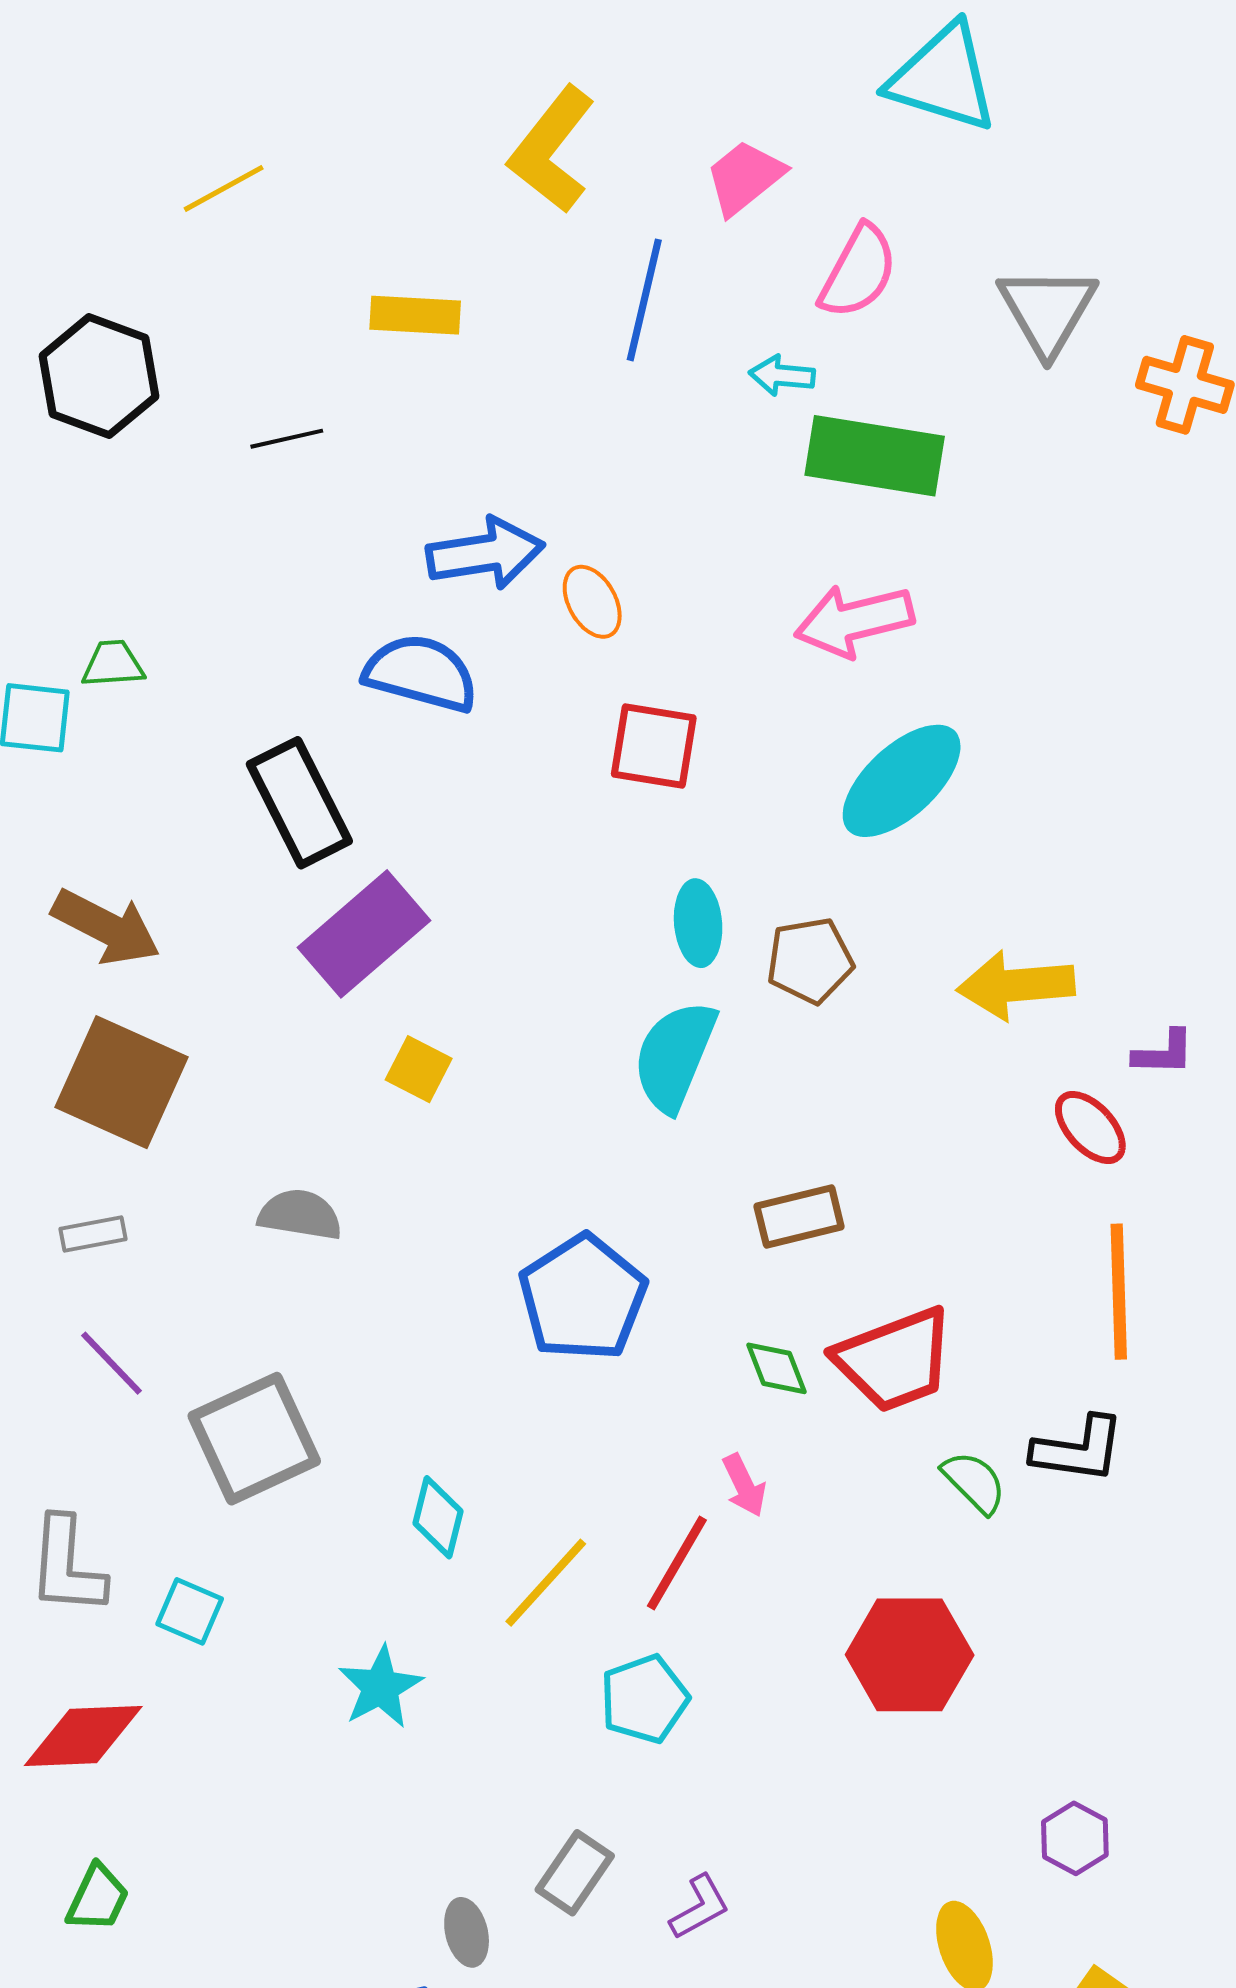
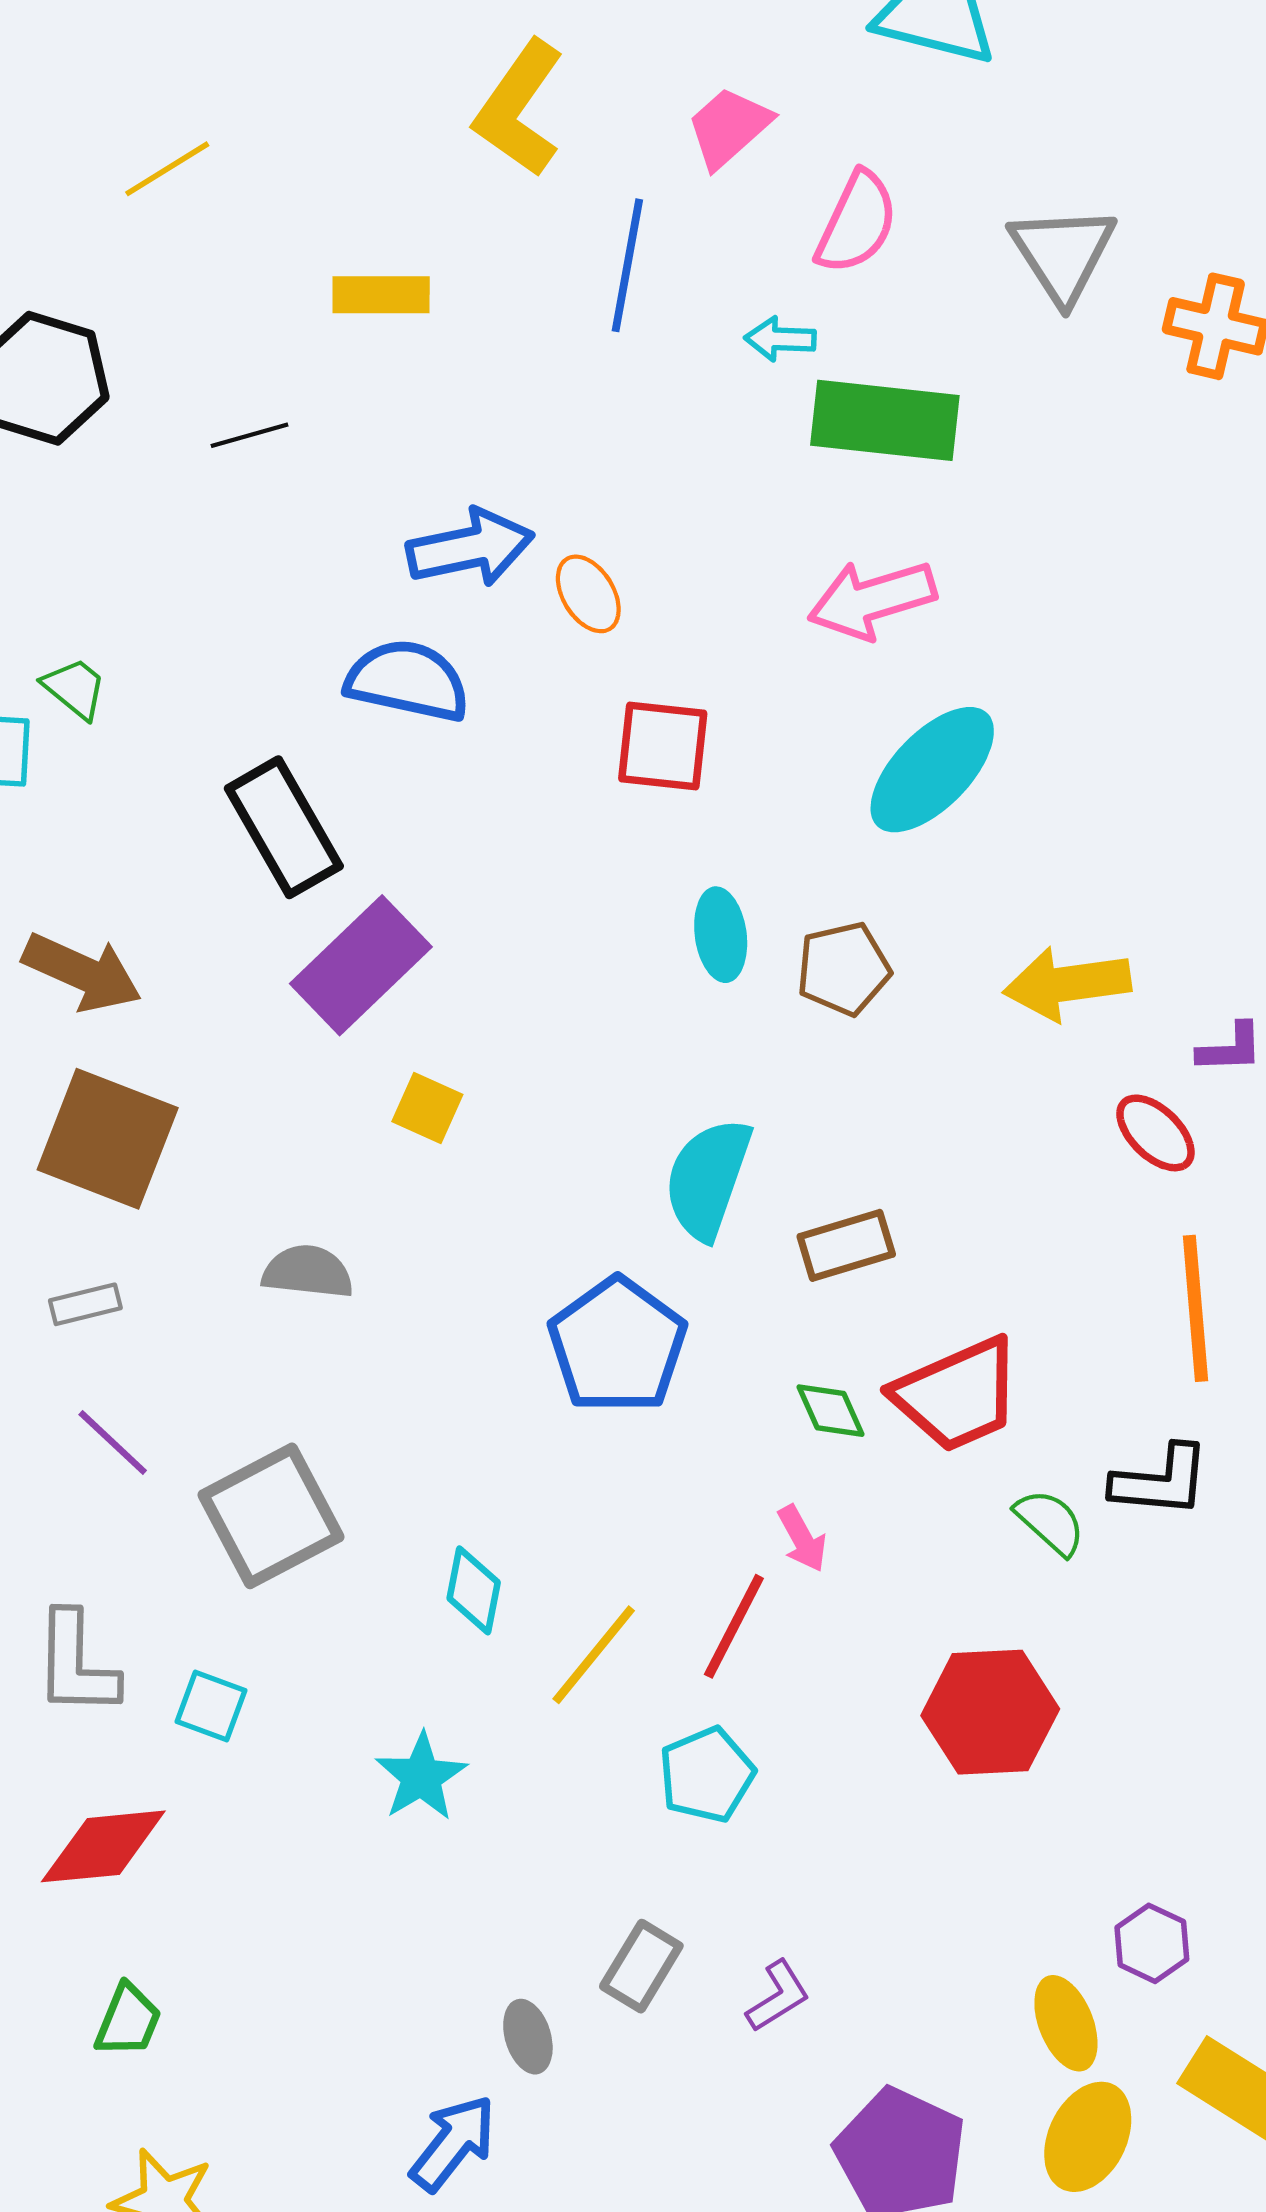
green trapezoid: (113, 664) -> (75, 688), turned 46
cyan semicircle: (675, 1056) -> (708, 1179), moved
purple hexagon: (1075, 1838) -> (1152, 1943), moved

